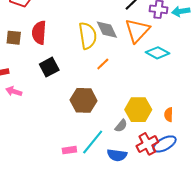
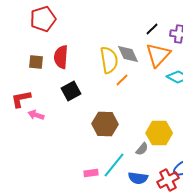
orange line: (103, 64) -> (122, 80), moved
red cross: (147, 144) -> (168, 180), moved

